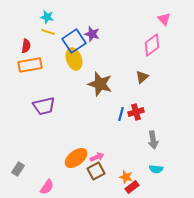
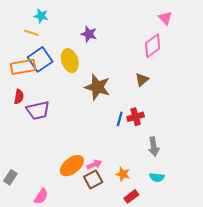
yellow line: (48, 32) -> (32, 33), moved
blue square: (74, 41) -> (40, 59), moved
red semicircle: (26, 46) -> (19, 97), moved
orange star: (126, 177) -> (123, 174), moved

